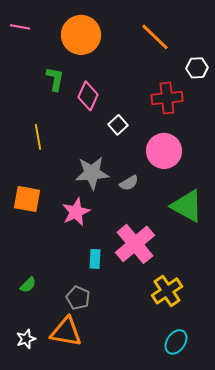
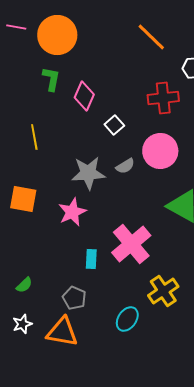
orange circle: (81, 35) -> (57, 35), moved
gray semicircle: (129, 183) -> (125, 166), moved
white star: (26, 339) -> (22, 324), moved
cyan ellipse: (176, 342) -> (127, 319), moved

